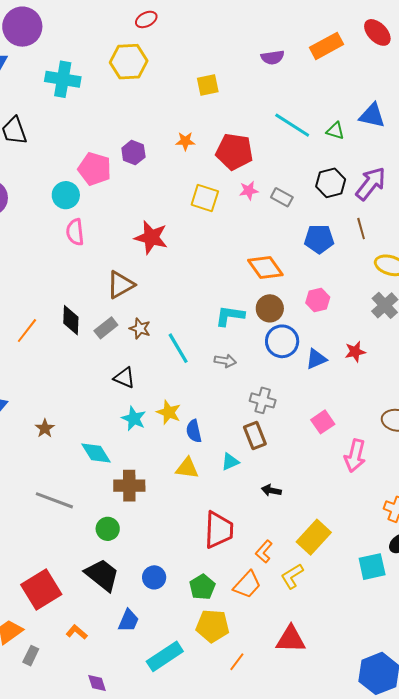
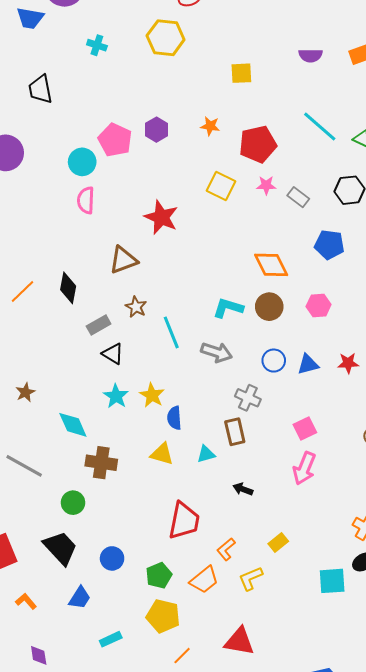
cyan cross: (63, 79) -> (97, 45), size x0.6
red pentagon: (234, 152) -> (258, 144), turned -30
gray rectangle: (106, 328) -> (99, 325), moved
blue circle: (282, 341) -> (274, 361), moved, size x0.7
gray arrow: (225, 361) -> (217, 352), size x1.4
pink arrow: (355, 456) -> (304, 468), moved
yellow rectangle: (314, 537) -> (278, 542), size x0.6
cyan rectangle: (165, 656) -> (111, 639), size x0.6

